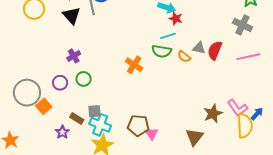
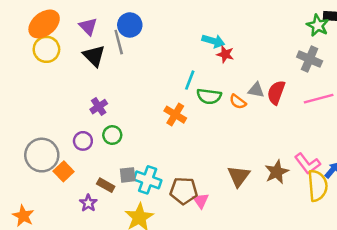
cyan line: (168, 36) -> (190, 80), moved, turned -49
cyan cross: (100, 125) -> (148, 180), moved
brown triangle: (194, 137) -> (239, 176), moved

